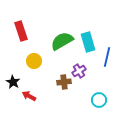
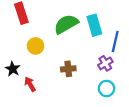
purple cross: (79, 71) -> (105, 63), moved
red arrow: (29, 96) -> (30, 84), turned 32

